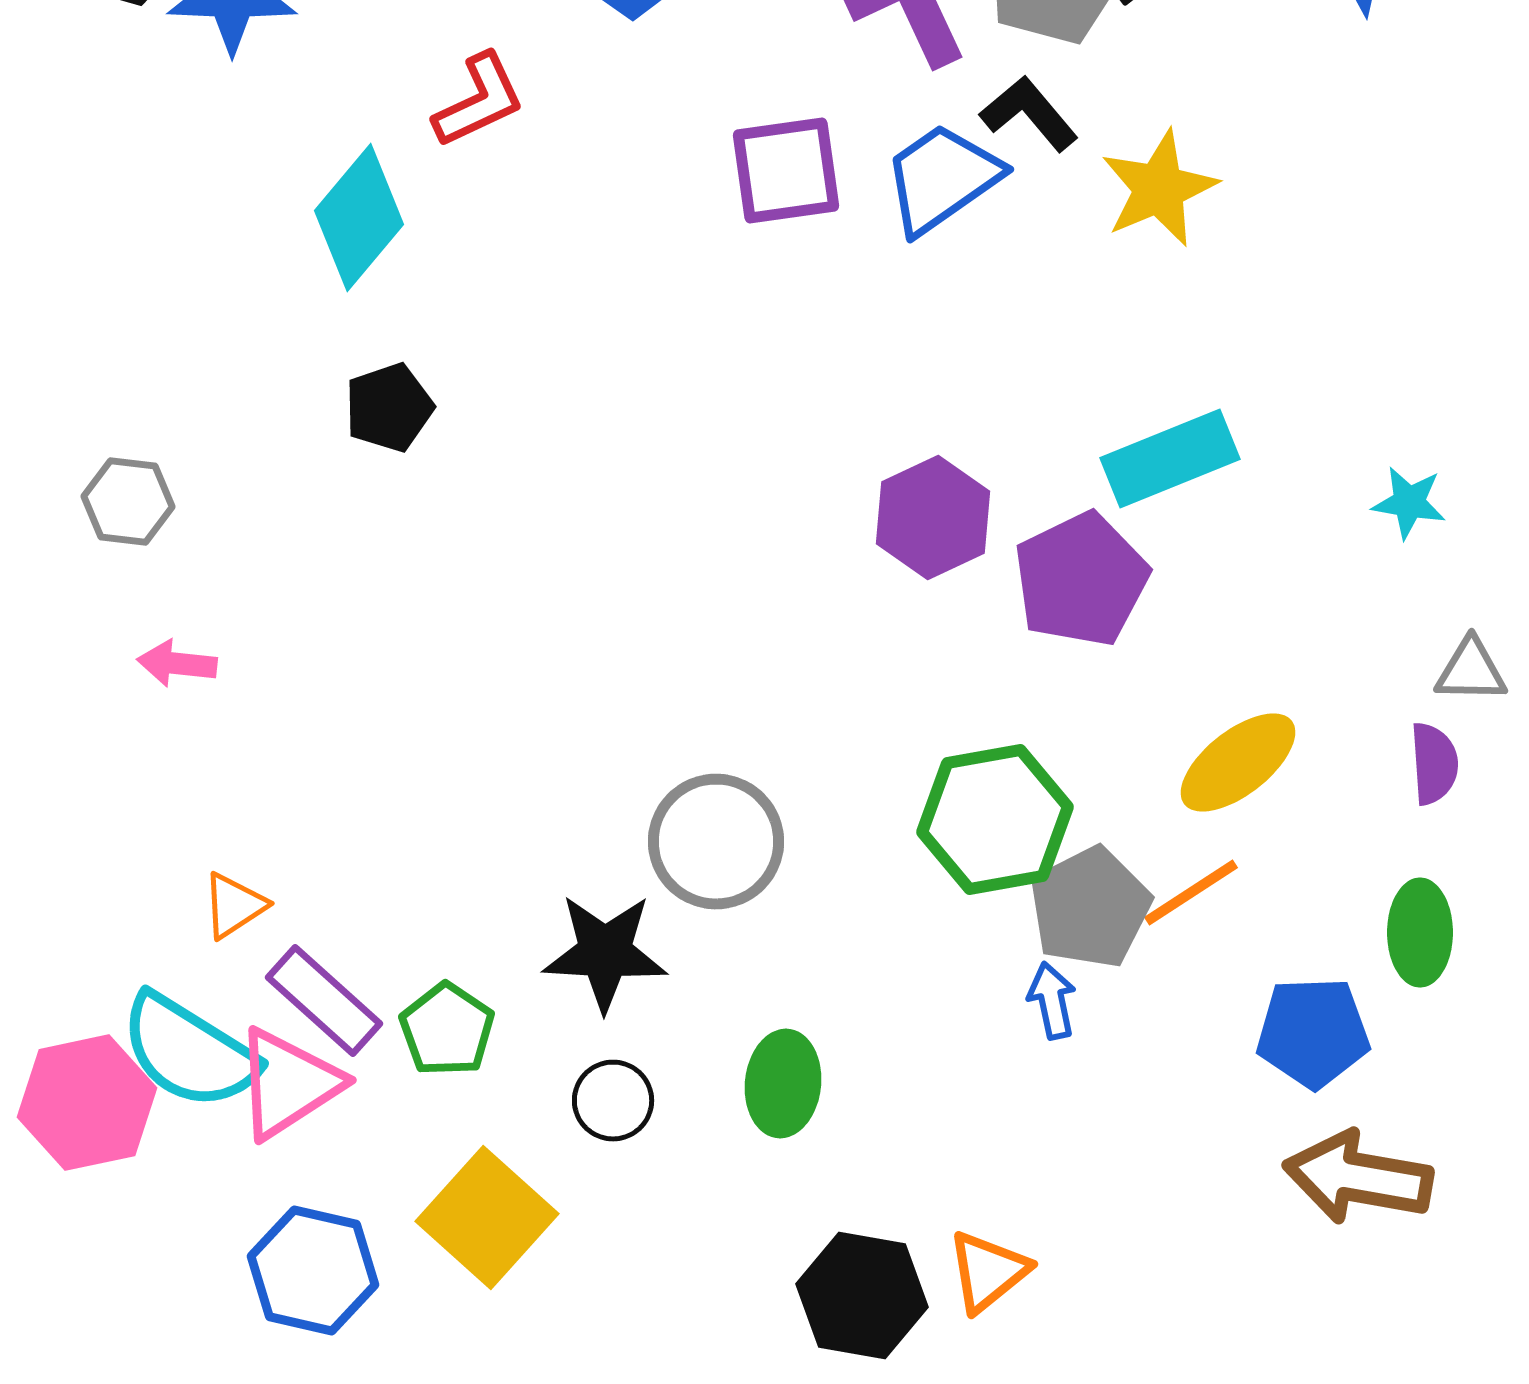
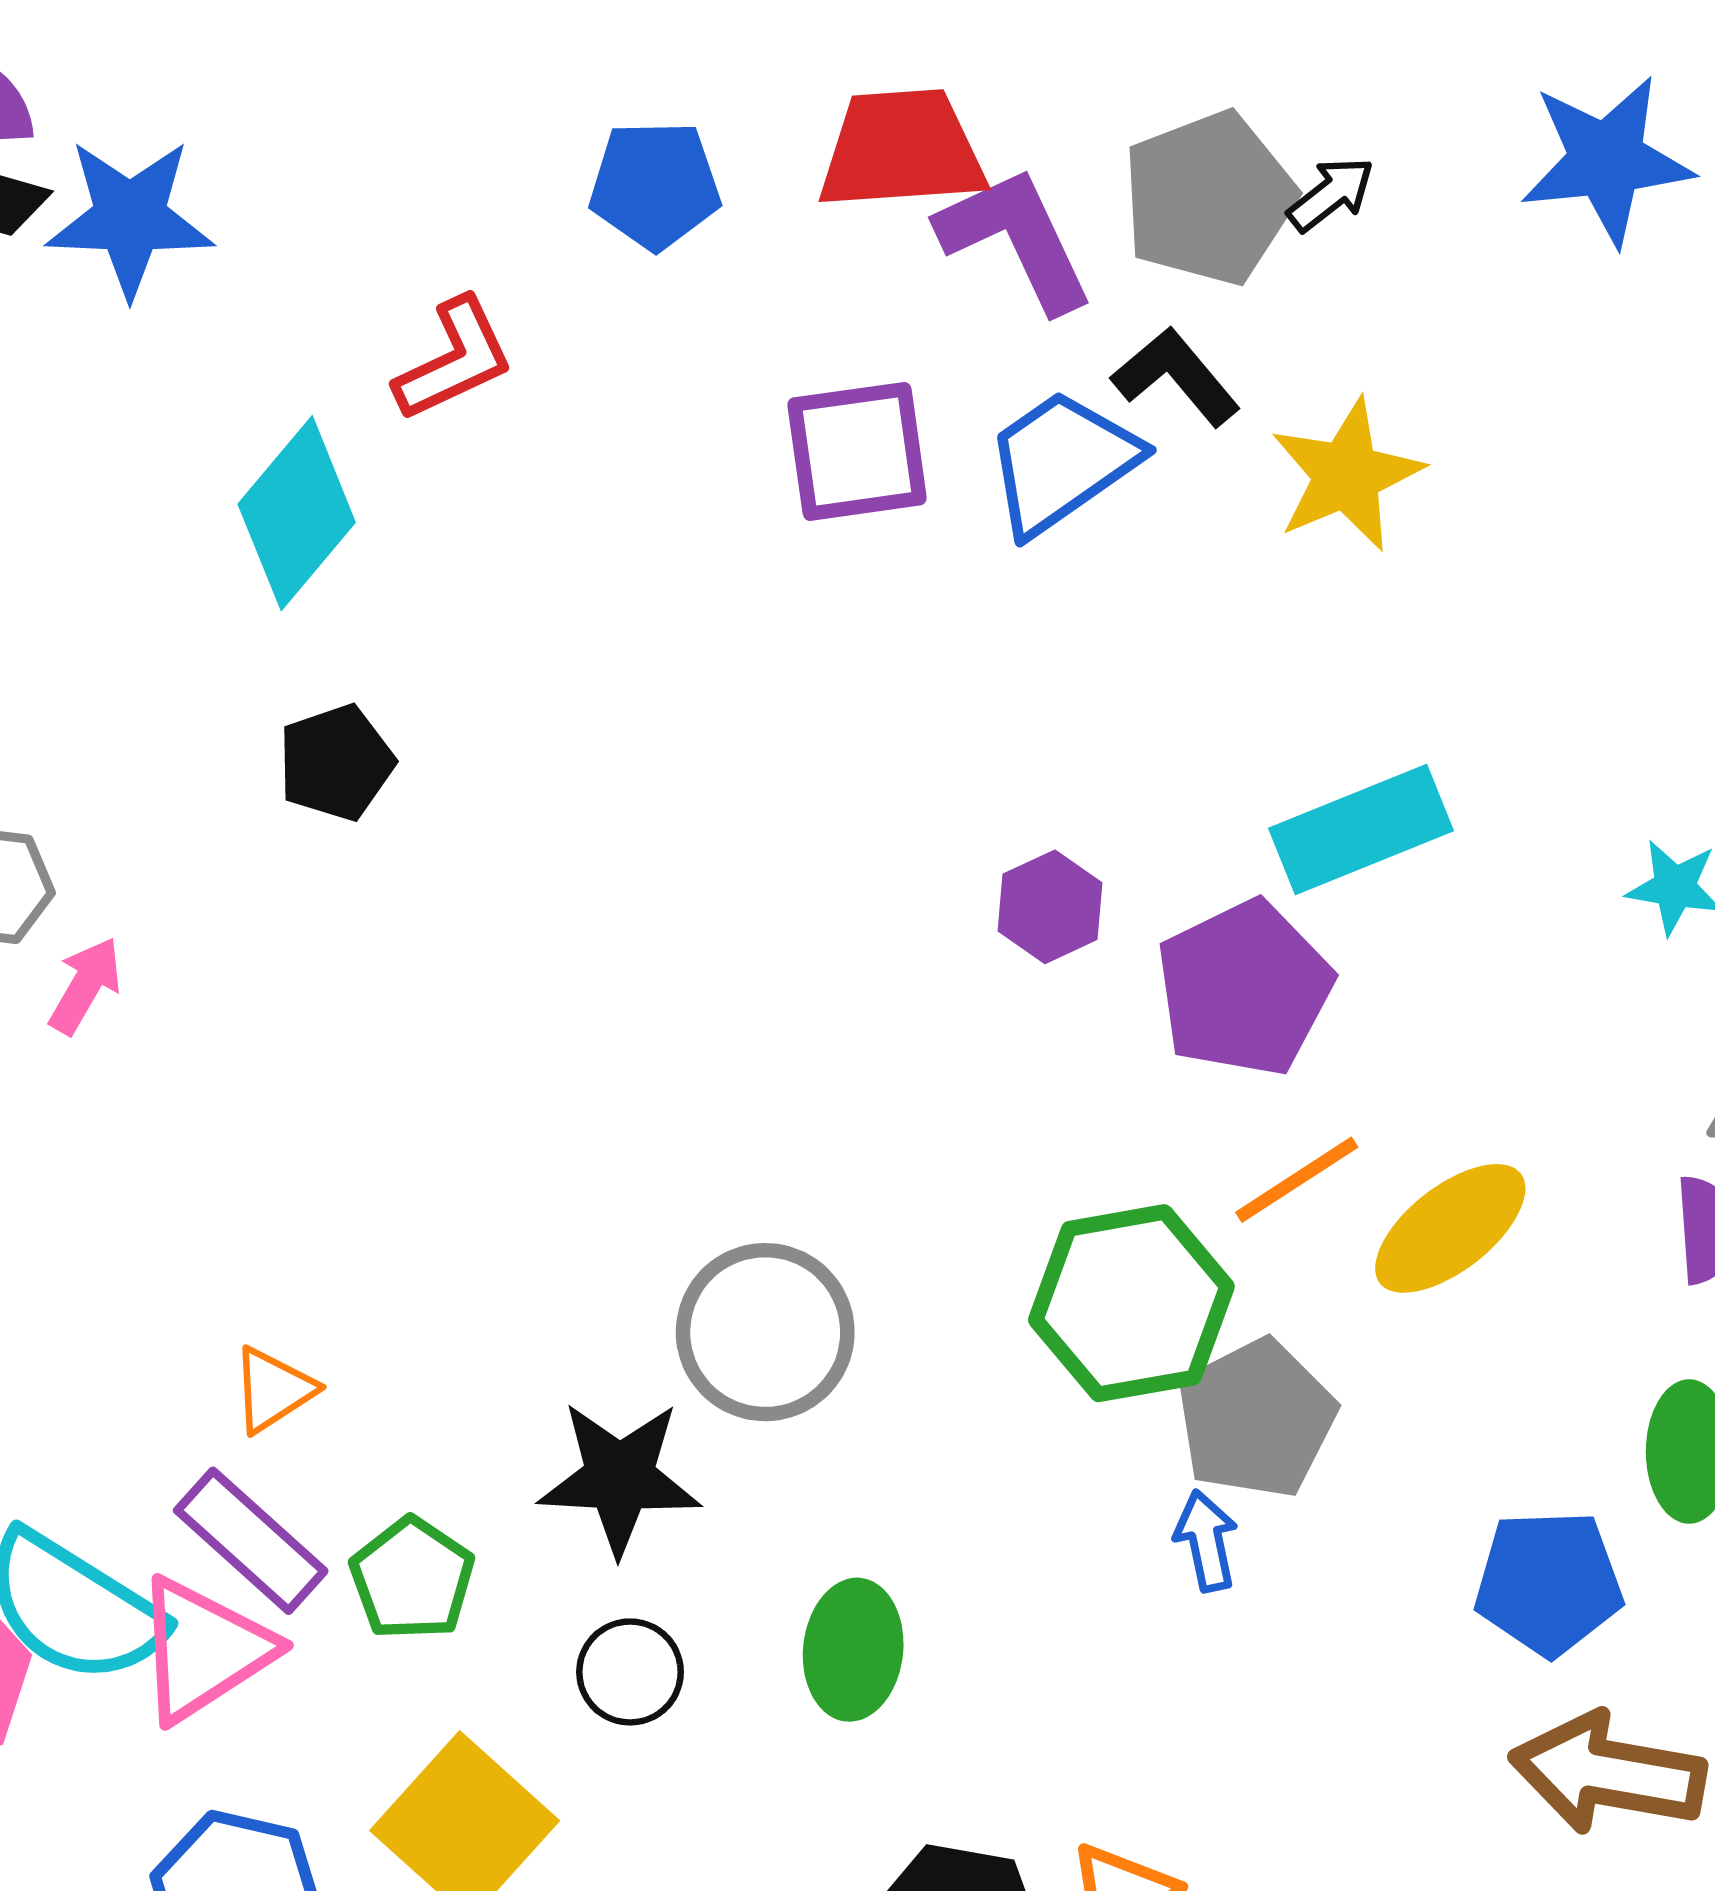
purple hexagon: (933, 518) -> (1050, 907), size x0.7
pink arrow: (177, 664) -> (85, 986), moved, turned 114
orange line: (1191, 893) -> (1297, 1180), moved
orange triangle: (234, 906) -> (273, 1390), moved

